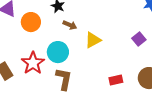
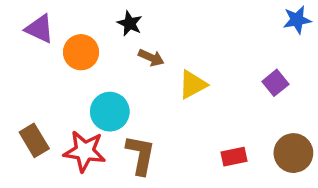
cyan circle: (58, 52) -> (110, 112), moved
red star: (33, 63) -> (85, 151), moved, turned -30

